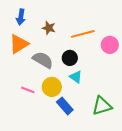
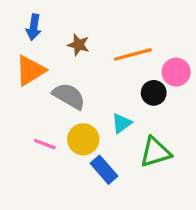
black circle: (70, 58) -> (154, 93), moved
cyan triangle: (76, 77) -> (122, 123), turned 48
green triangle: (102, 106) -> (155, 152), moved

